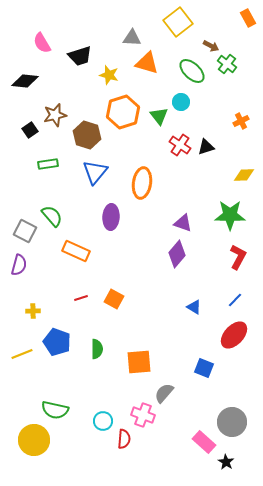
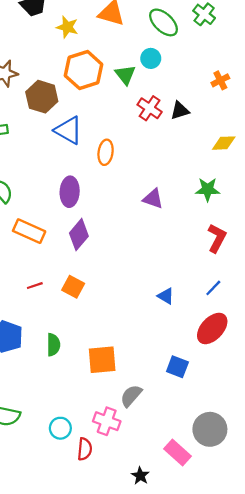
blue triangle: (95, 172) -> (68, 130), moved, turned -40
orange ellipse: (142, 183) -> (106, 152), size x0.7
green star: (230, 215) -> (208, 189), size x0.7
purple diamond: (177, 254) -> (79, 235), moved
black star: (226, 462) -> (140, 476), moved

